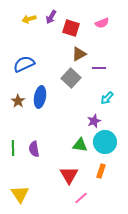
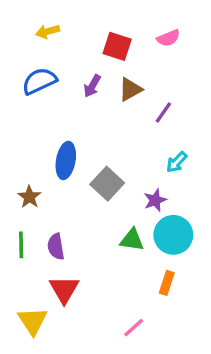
purple arrow: (51, 17) -> (92, 86), moved
blue semicircle: (24, 64) -> (39, 81), moved
purple line: (99, 68) -> (163, 112), turned -56
gray square: (71, 78) -> (107, 184), moved
brown star: (18, 101) -> (29, 197), moved
red triangle: (69, 175) -> (64, 289), moved

